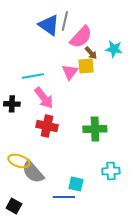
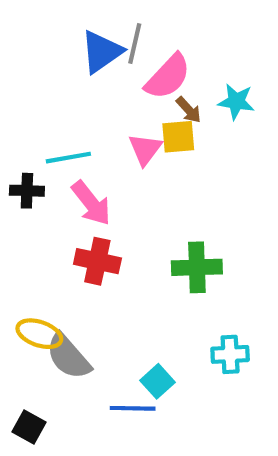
blue triangle: (49, 25) -> (102, 52), turned 50
black cross: (12, 104) -> (27, 191), moved
cyan square: (76, 184) -> (158, 381), turned 35

